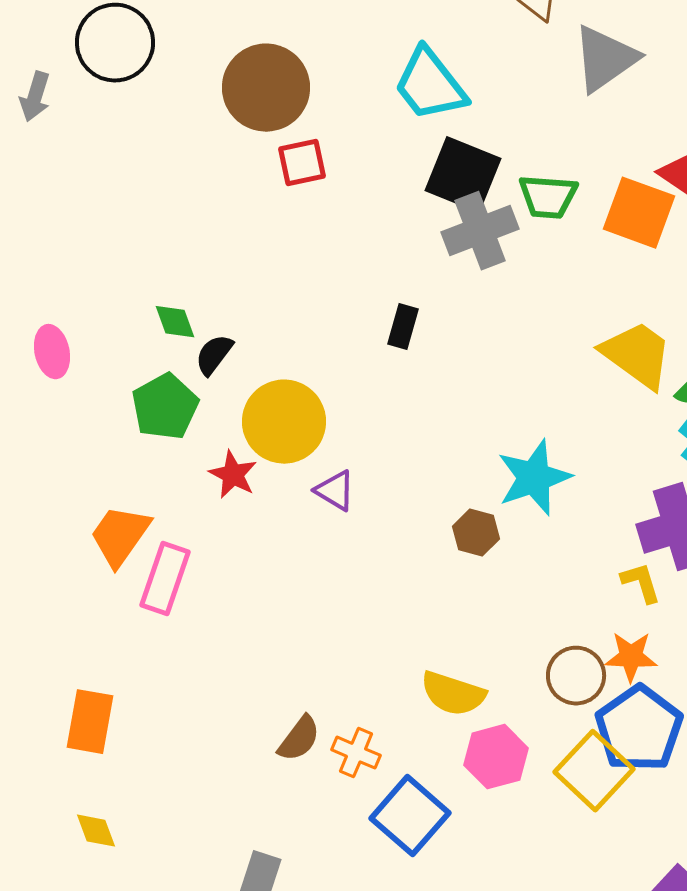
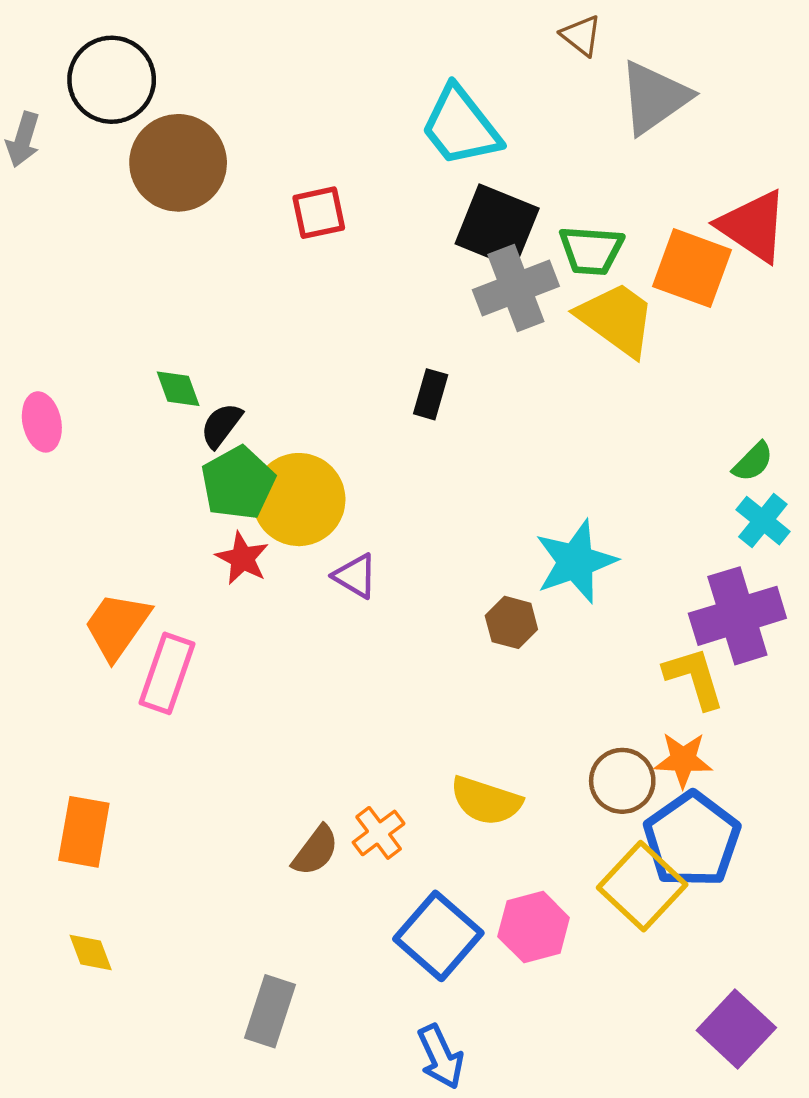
brown circle: (266, 88) -> (178, 163), moved
yellow trapezoid: (637, 355) -> (617, 319), moved
green pentagon: (165, 407) -> (238, 483), moved
yellow L-shape: (641, 583) -> (694, 678), size x1.4
orange cross: (356, 753) -> (379, 833), moved, turned 30
pink hexagon: (496, 757) -> (534, 927), moved

